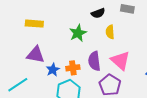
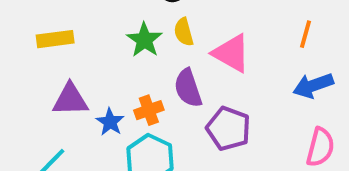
yellow semicircle: (110, 32) -> (184, 32), moved
pink triangle: (120, 61) -> (231, 53), moved

